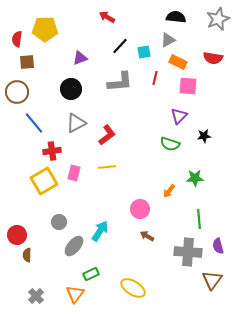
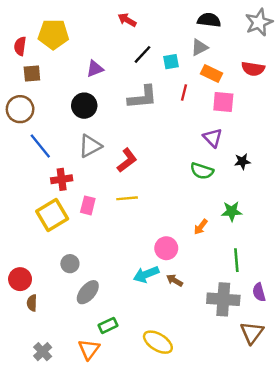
purple triangle: (179, 116) -> (213, 138), turned -30
cyan arrow: (100, 231) -> (146, 274), moved, turned -145

